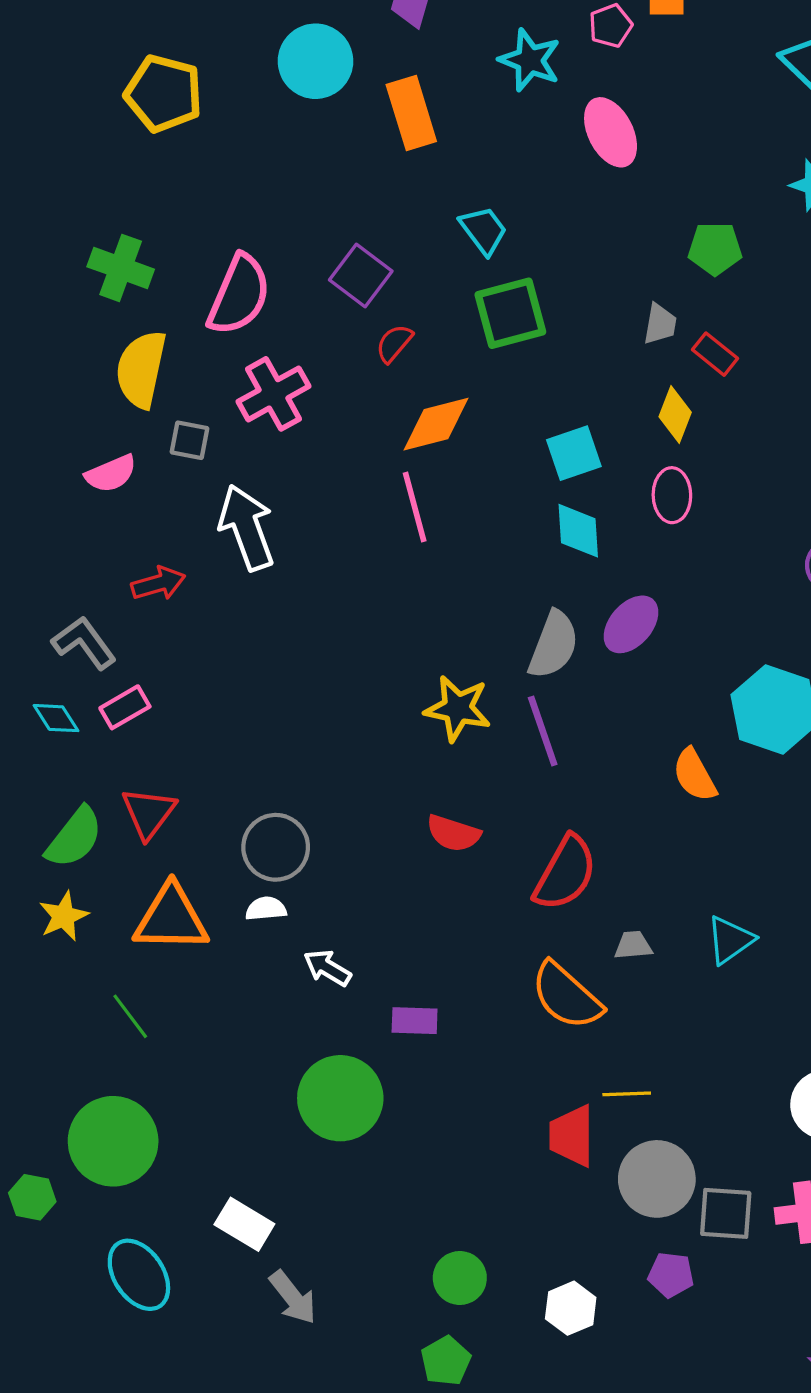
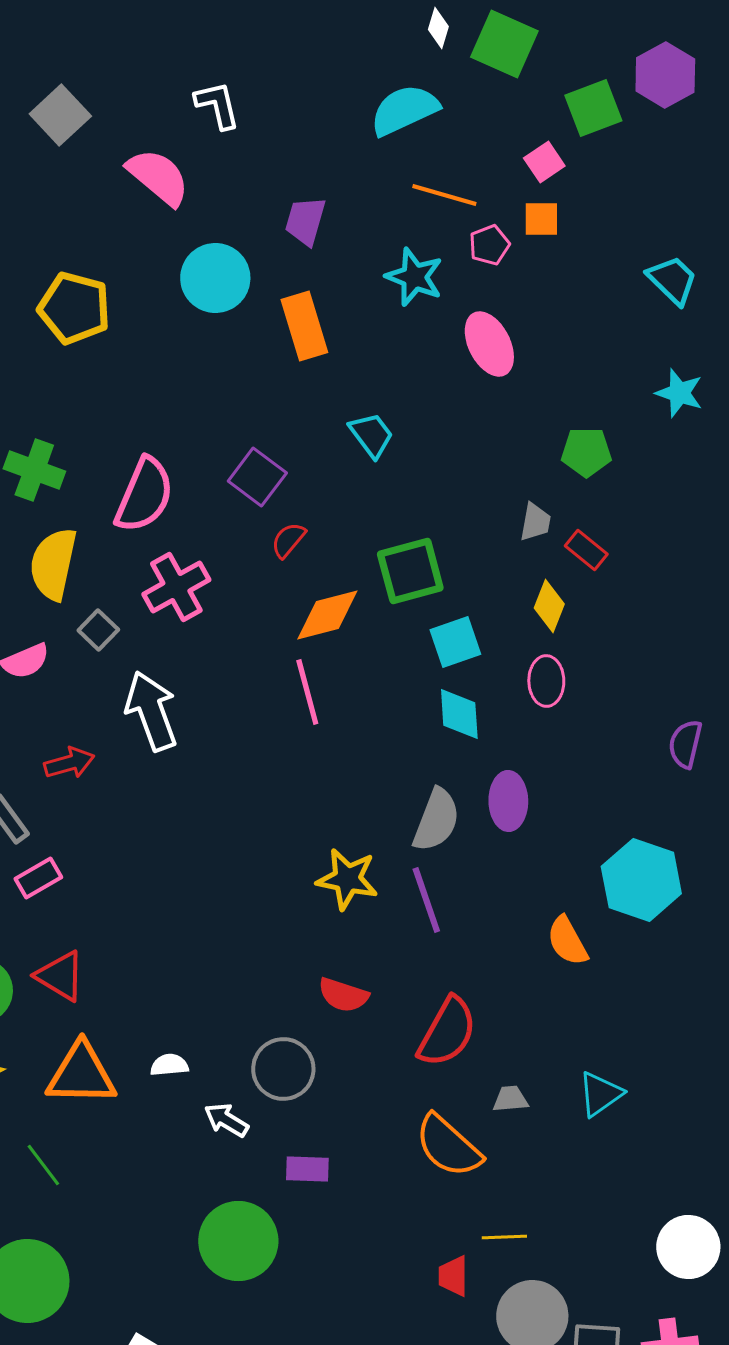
green square: (510, 313) -> (410, 571), moved
gray square: (190, 440) -> (98, 630), turned 33
purple ellipse: (631, 624) -> (508, 801), turned -42
red triangle: (149, 813) -> (60, 976), turned -36
gray circle: (276, 847) -> (283, 1069), moved
red trapezoid: (572, 1136) -> (453, 1276), size x0.7

